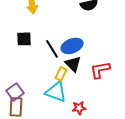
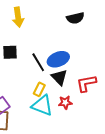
yellow rectangle: (61, 74) -> (39, 89), moved
red star: (79, 108) -> (65, 102), moved

